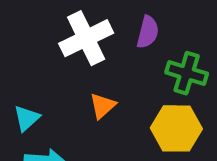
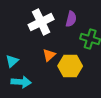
yellow hexagon: (176, 128) -> (70, 66), moved

